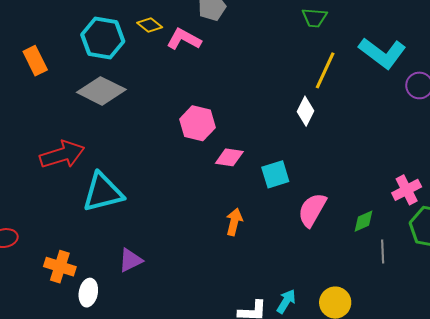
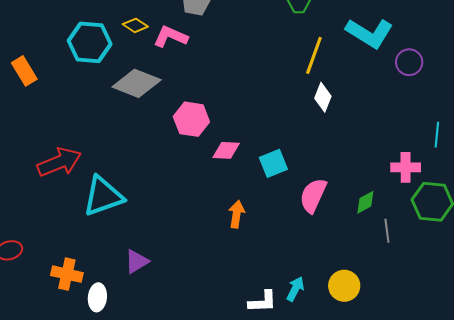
gray diamond: (101, 91) -> (137, 83), moved
white diamond: (305, 111) -> (323, 97), moved
pink cross: (407, 190) -> (406, 167), turned 32

